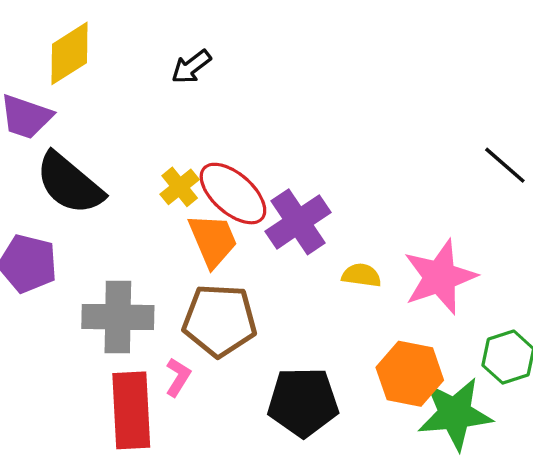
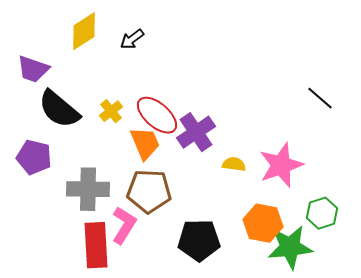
yellow diamond: (69, 53) -> (84, 31), moved
yellow cross: (180, 187) -> (111, 111), moved
pink L-shape: (178, 377) -> (124, 225), size x1.6

